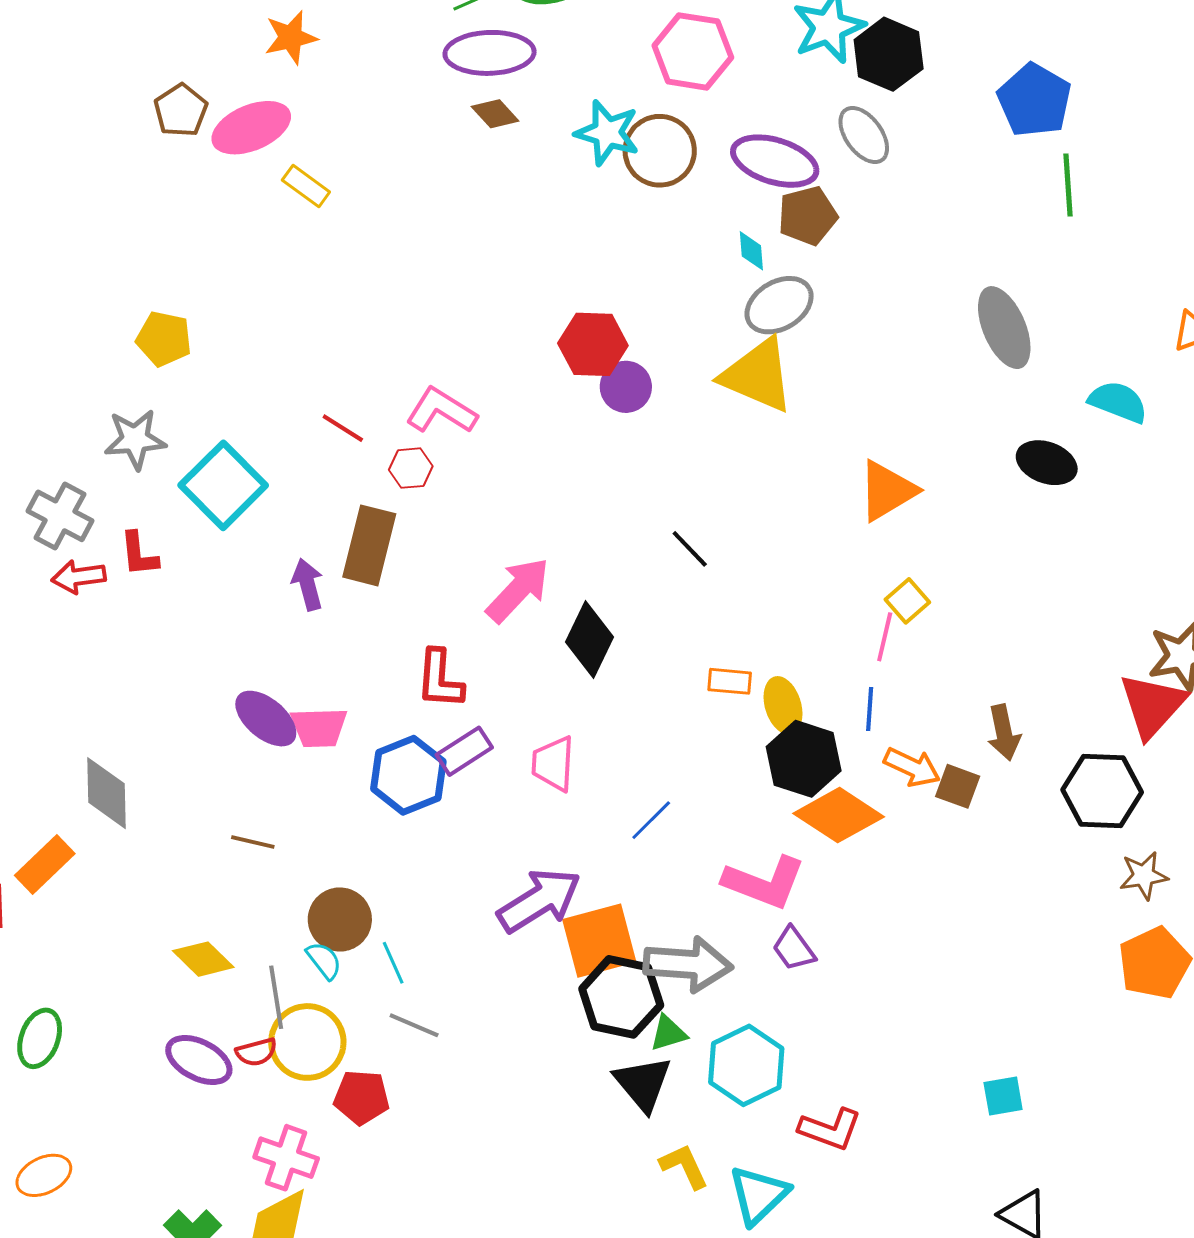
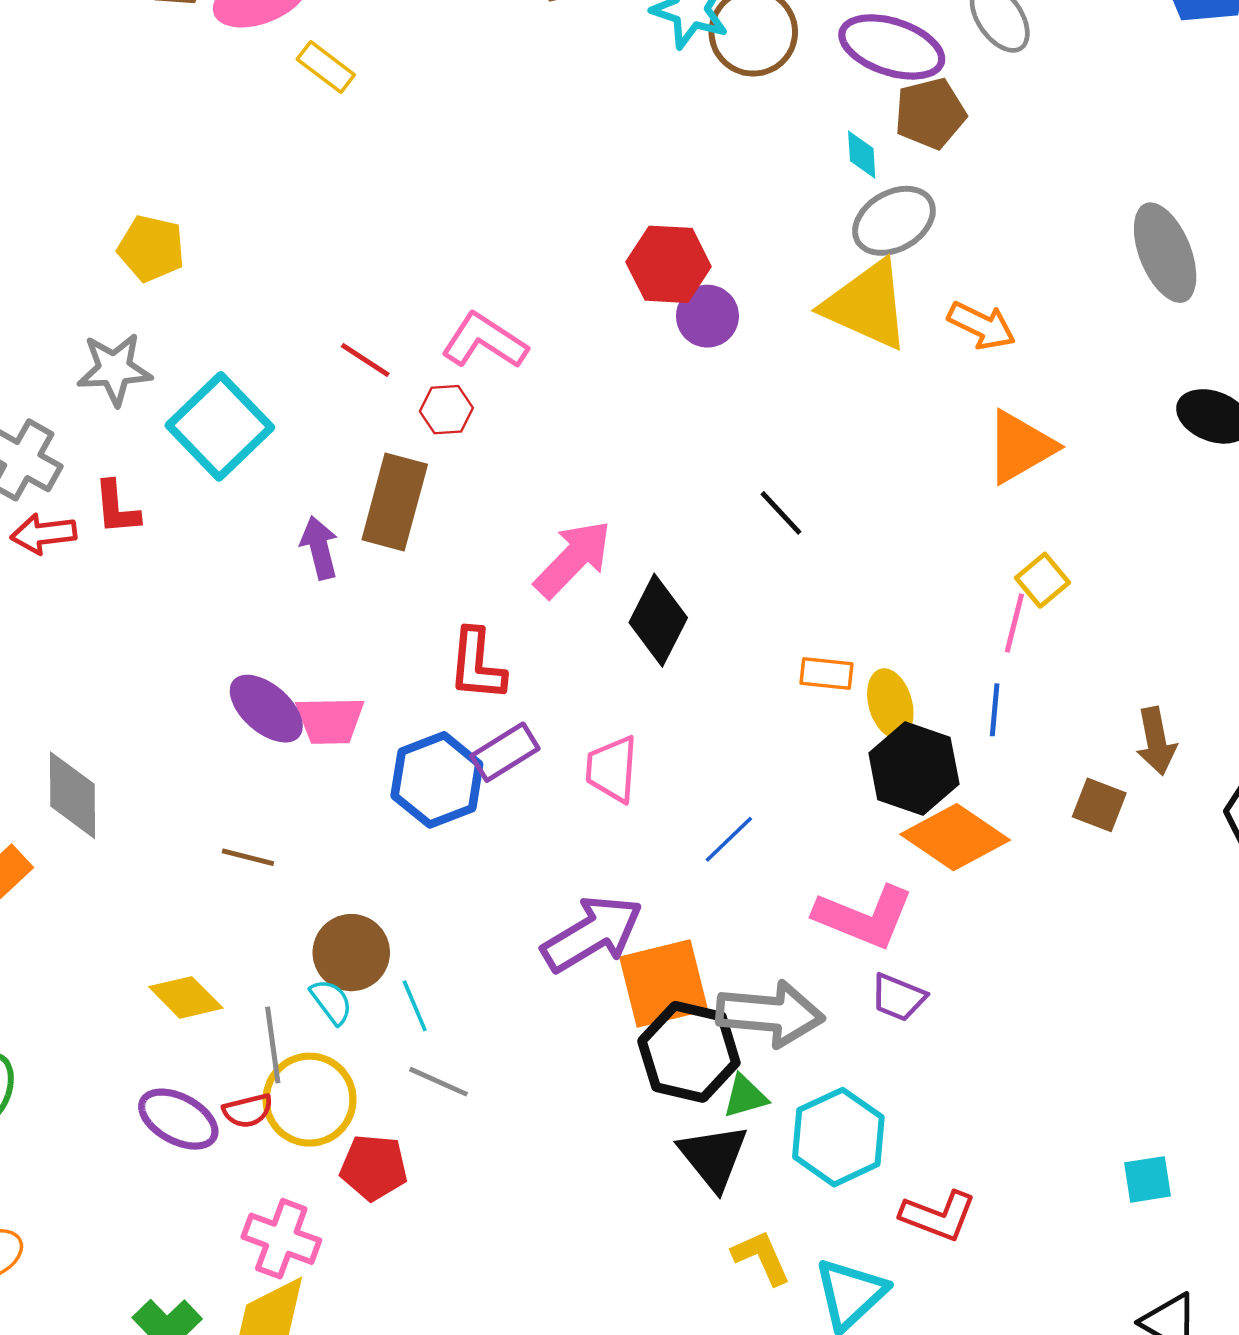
orange arrow: (912, 767) -> (982, 326), moved
purple trapezoid: (794, 949) -> (898, 997), turned -33

